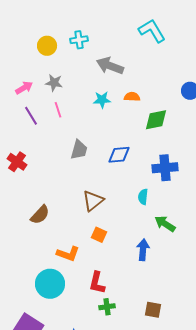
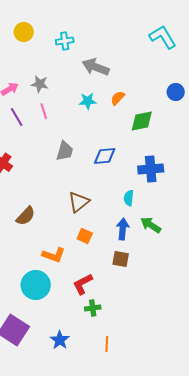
cyan L-shape: (152, 31) -> (163, 37), moved
yellow circle: (47, 46) -> (24, 32), moved
orange semicircle: (132, 97) -> (118, 98), turned -49
blue arrow: (143, 250) -> (123, 229), moved
red L-shape: (97, 283) -> (83, 284), turned 50
brown square: (153, 310) -> (121, 259), moved

